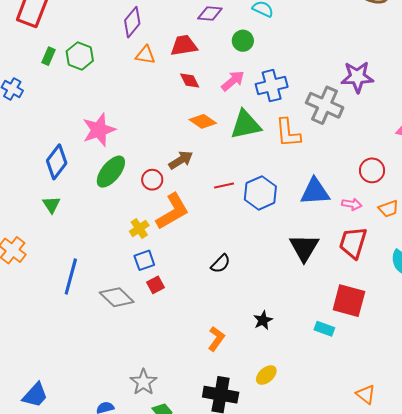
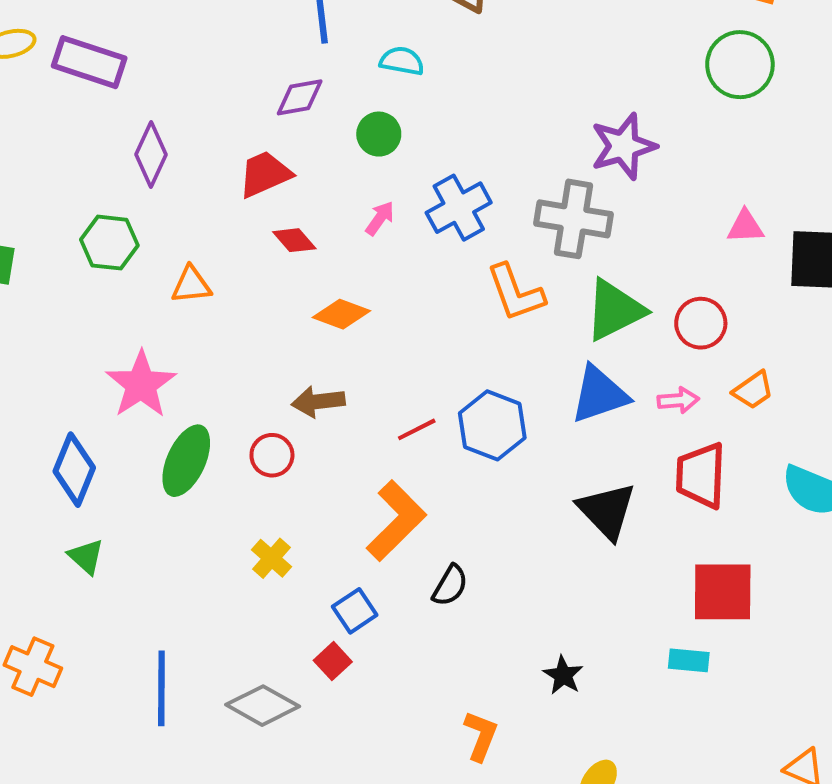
orange triangle: (145, 55) -> (191, 285), moved
green hexagon: (80, 56) -> (109, 243), moved
pink arrow: (233, 81) -> (380, 218), size x0.7
green triangle: (246, 125) -> (615, 310), moved
brown arrow: (181, 160) -> (318, 402), turned -140
orange L-shape: (173, 211) -> (396, 521), moved
blue square: (144, 260) -> (355, 611), moved

